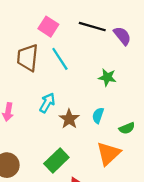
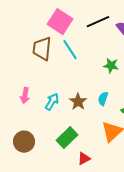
pink square: (48, 27) -> (60, 22), size x1.4
black line: (92, 27) -> (98, 22), turned -40
cyan arrow: (47, 103) -> (52, 102), moved

